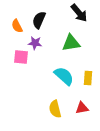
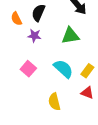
pink square: (21, 57) -> (28, 69), moved, turned 35
yellow rectangle: (88, 78) -> (87, 71), turned 32
red triangle: (82, 108) -> (87, 93), moved, turned 32

